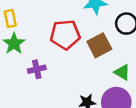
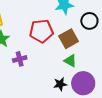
green triangle: (122, 72) -> (70, 61), moved

